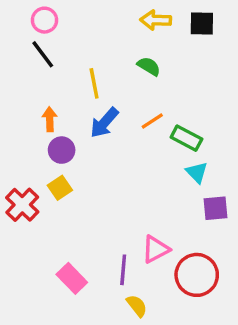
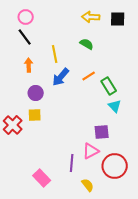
orange arrow: (50, 119) -> (29, 65), moved
green rectangle: (186, 138) -> (109, 86), turned 30
yellow square: (60, 188) -> (35, 115), turned 32
purple square: (216, 208) -> (102, 132), moved
pink rectangle: (72, 278) -> (42, 178), moved
yellow semicircle: (137, 306) -> (88, 185), moved

